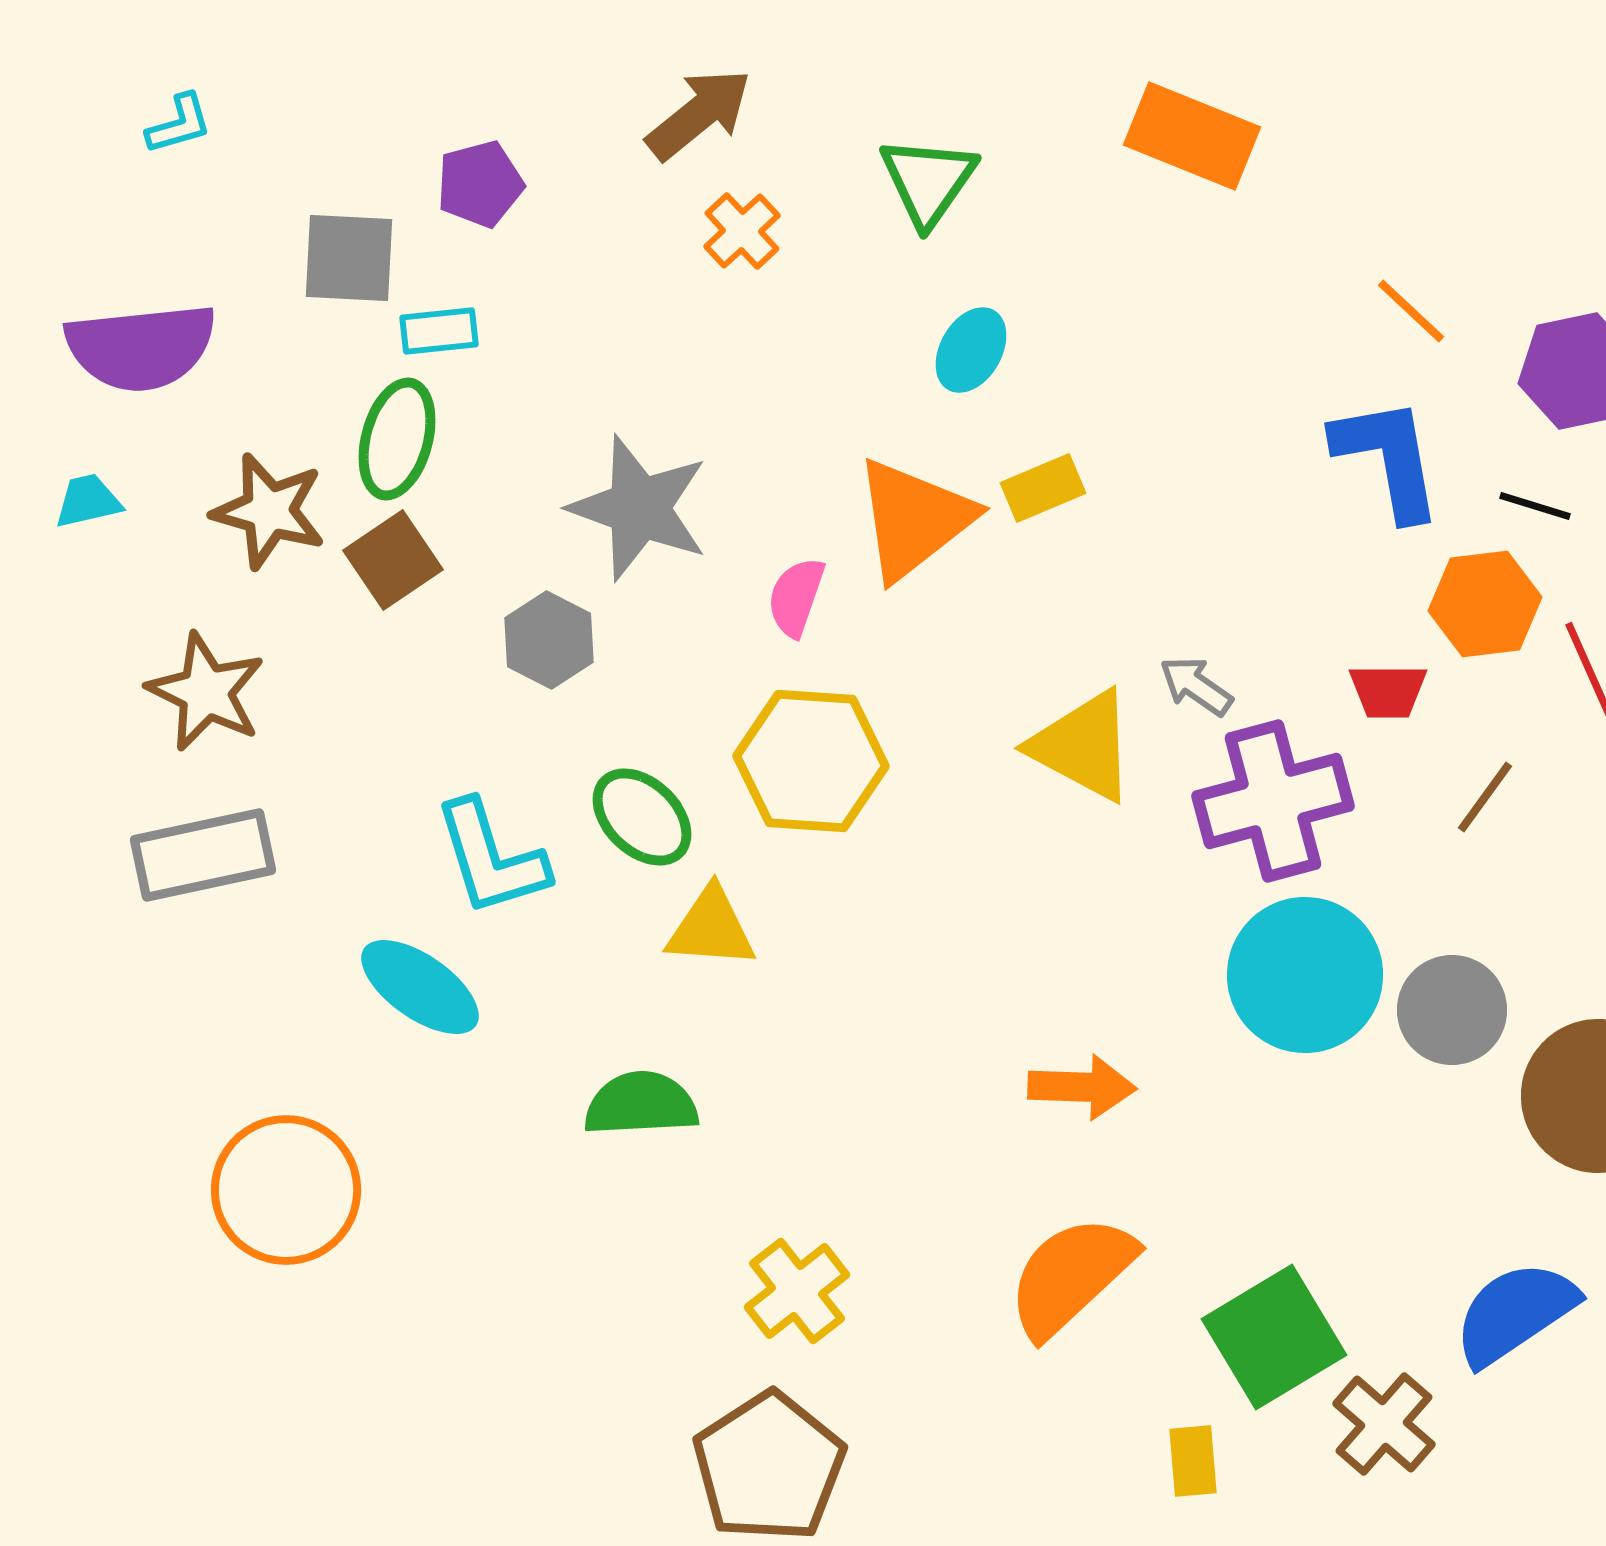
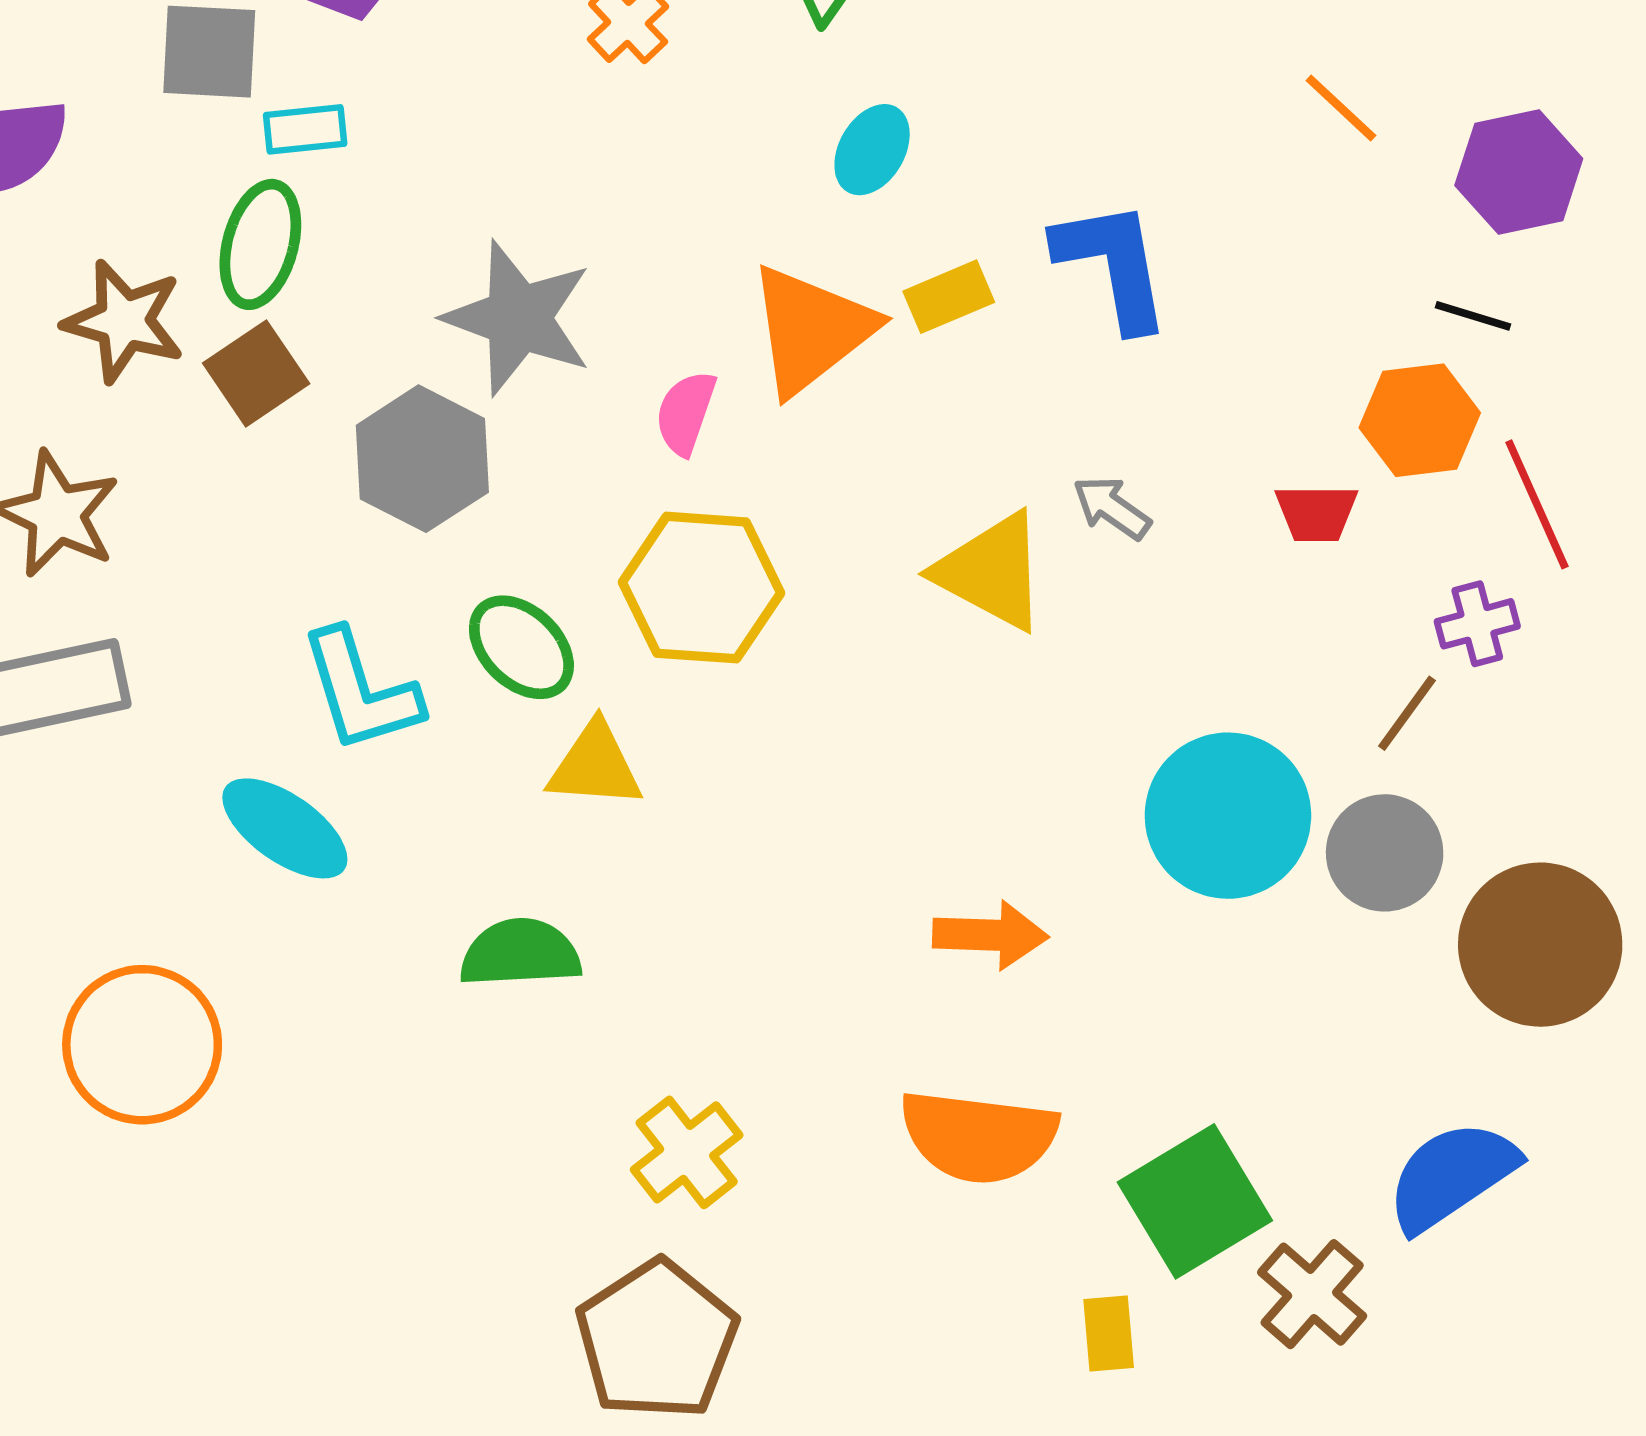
blue L-shape: (1388, 458) -> (1113, 265), moved
gray hexagon: (549, 640) -> (422, 459), size x1.4
brown line: (1485, 797) -> (1407, 713), moved
purple cross: (1273, 801) -> (1477, 624), moved, size x0.5
orange semicircle: (1071, 1276) -> (979, 1136), turned -130

